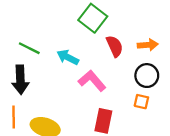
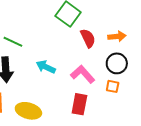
cyan arrow: (68, 57) -> (46, 67), moved
pink L-shape: (92, 81) -> (83, 74), moved

